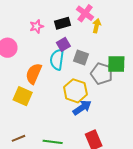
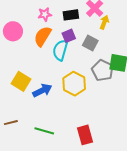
gray square: (81, 58) -> (90, 43), moved
orange semicircle: (34, 74) -> (43, 36), moved
blue arrow: (82, 108) -> (42, 90), moved

